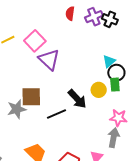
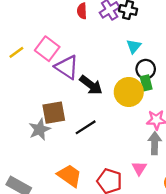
cyan triangle: (109, 61) -> (134, 46), moved
yellow circle: (99, 90) -> (129, 92), size x1.6
black arrow: (77, 99) -> (91, 85), moved

